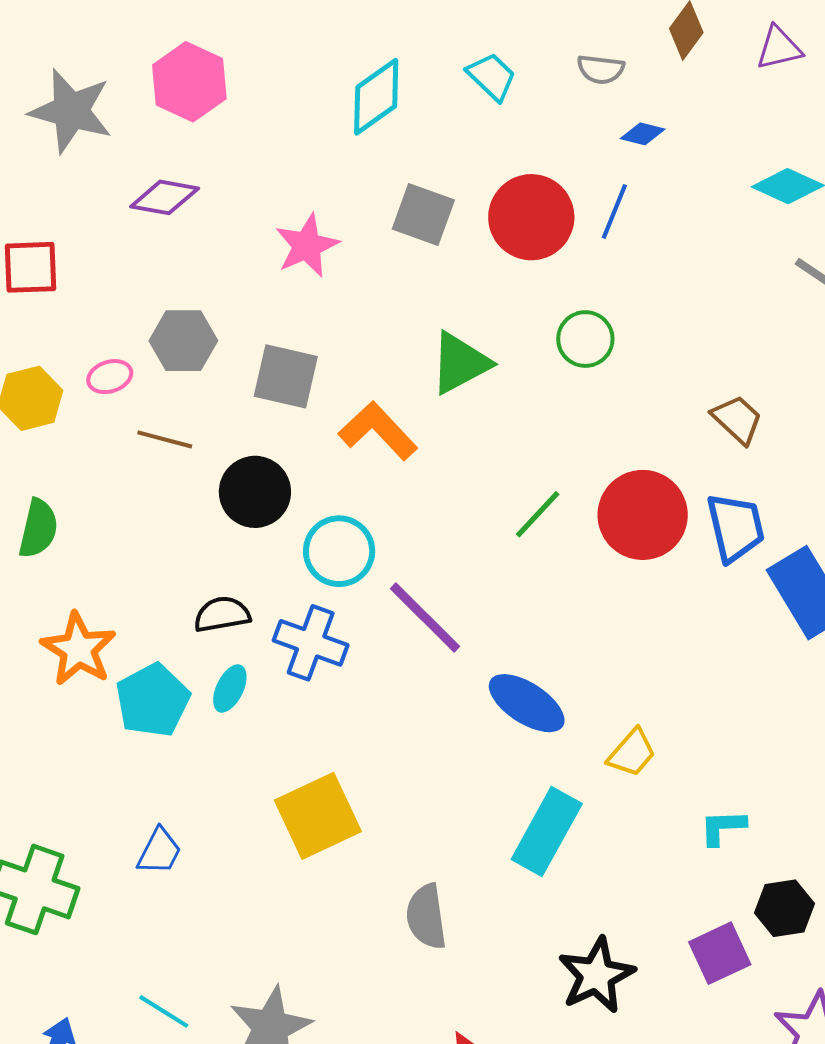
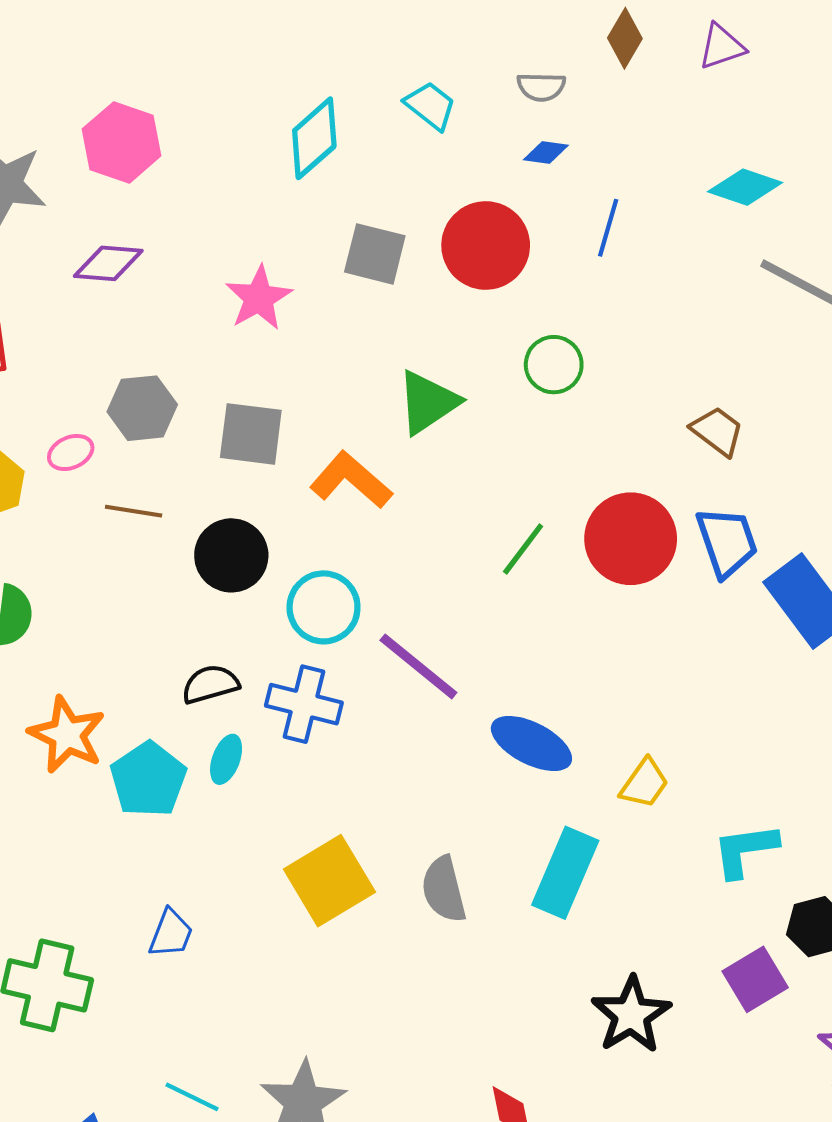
blue diamond: (643, 134) -> (546, 153), moved
blue line: (614, 211) -> (608, 228), moved
cyan L-shape: (723, 827) -> (745, 850), size x1.4
gray semicircle: (426, 917) -> (444, 889), moved

